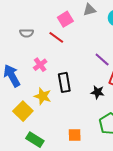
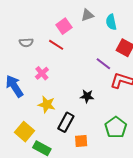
black rectangle: (64, 82) -> (66, 122), moved, turned 42
black star: (97, 92) -> (87, 96), moved
yellow square: (23, 111) -> (24, 132), moved

